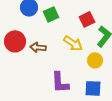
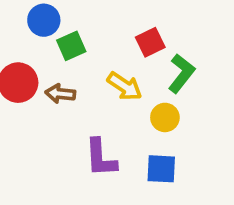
green square: (51, 14) -> (71, 46), moved

